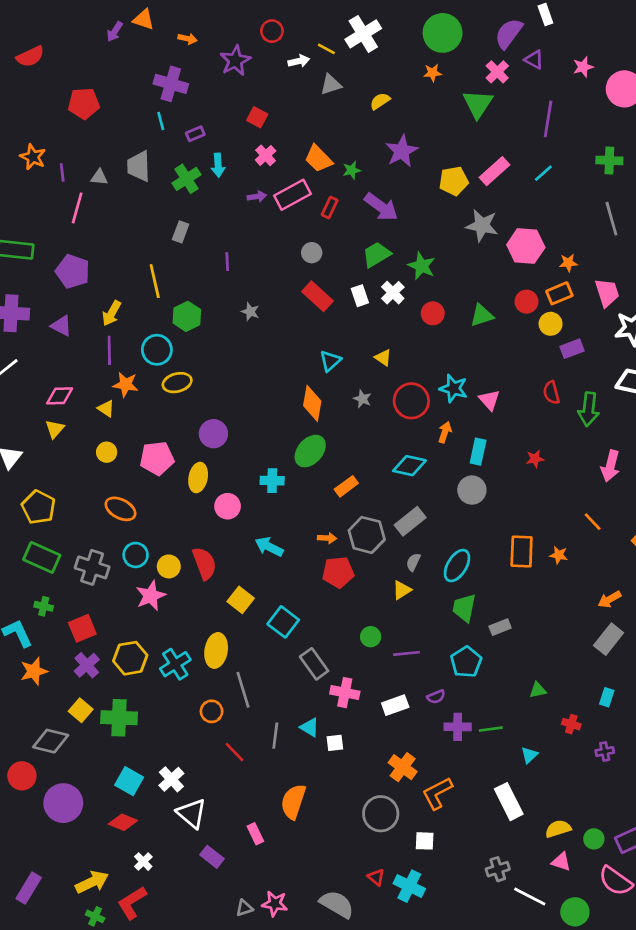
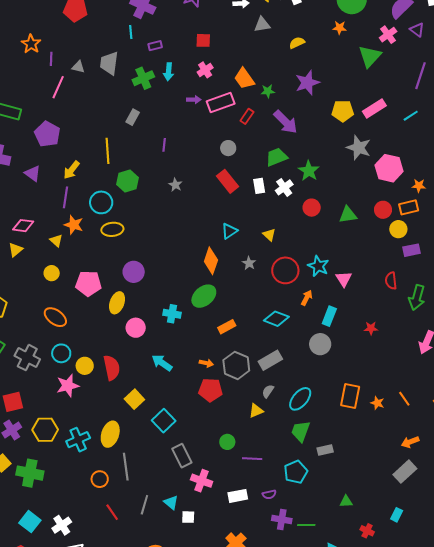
red square: (257, 117) -> (203, 40), turned -35
orange line: (593, 522) -> (404, 399), moved

